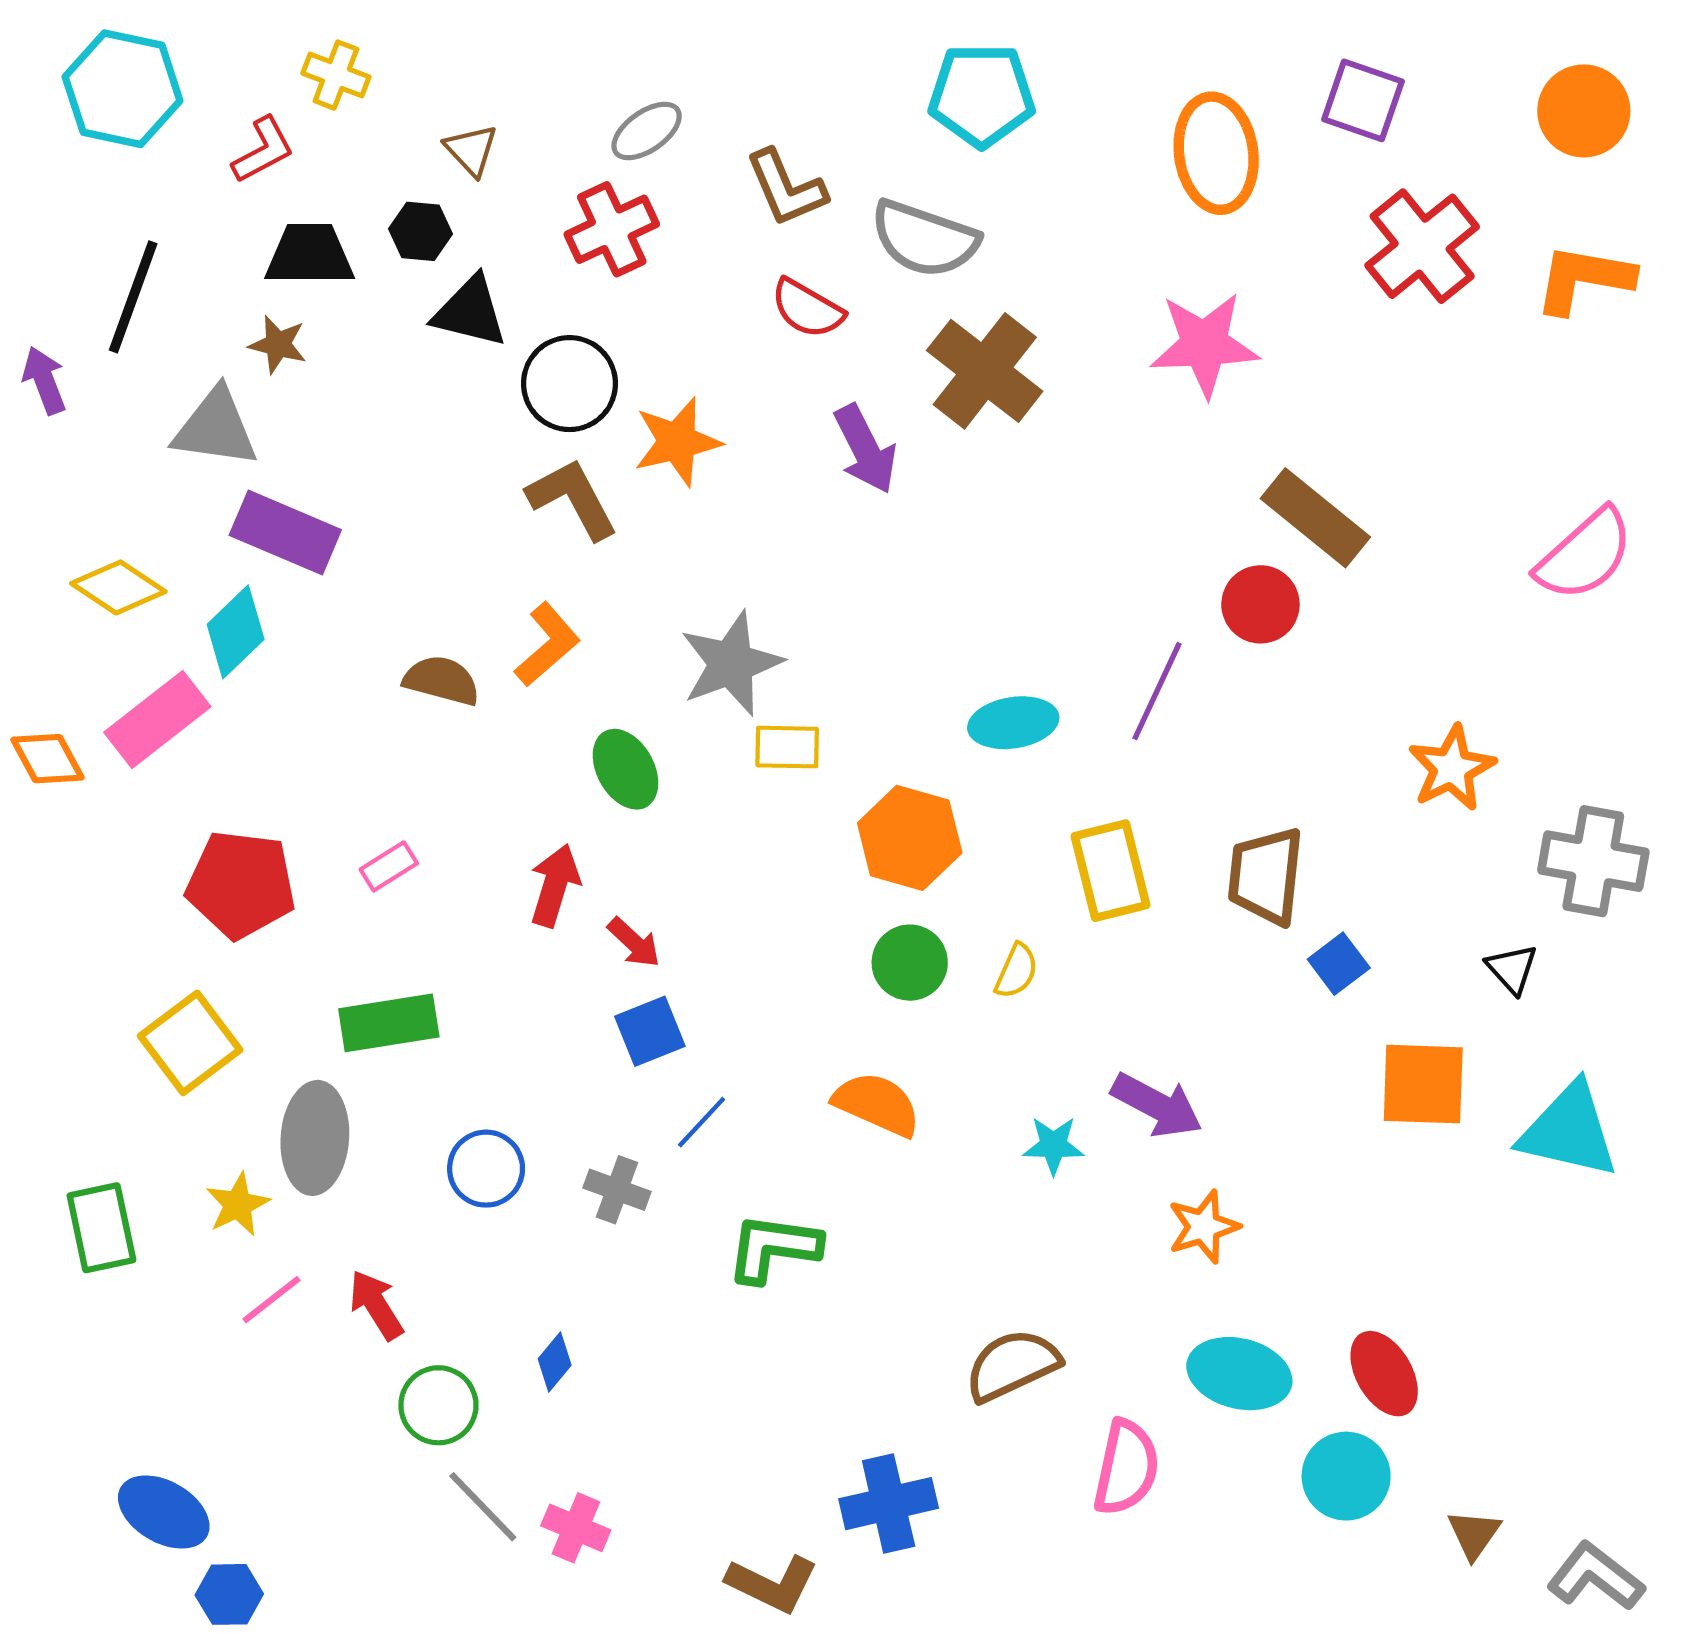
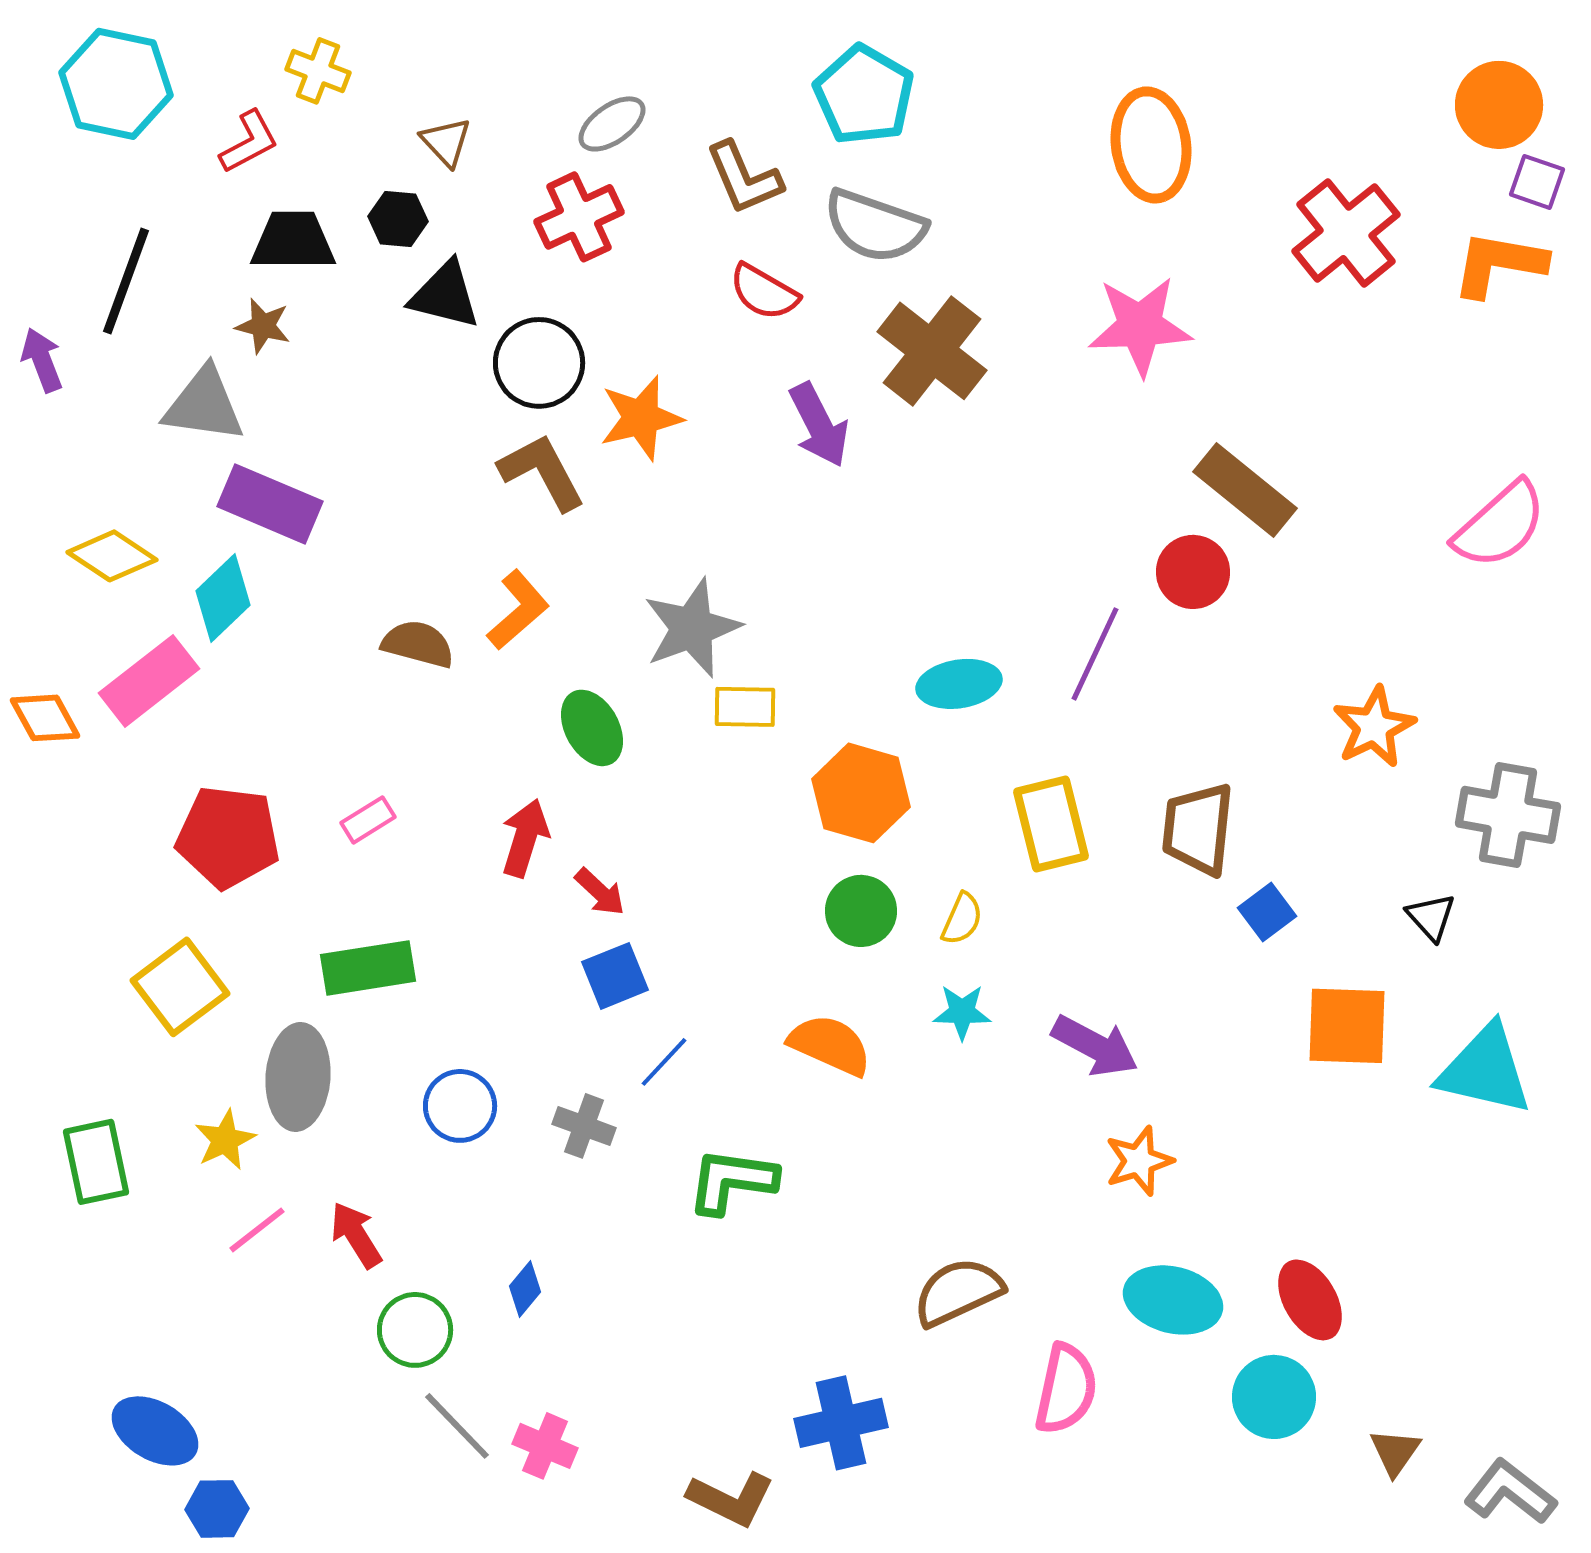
cyan pentagon: (982, 95) -> (864, 95), moved, turned 30
purple square: (1363, 100) -> (1537, 182), moved, size x0.7
cyan star: (1053, 1145) -> (962, 1012), moved

